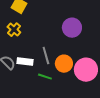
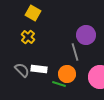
gray line: (46, 56) -> (75, 52), moved
orange circle: (64, 64) -> (67, 74), moved

